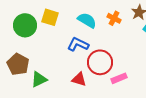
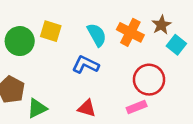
orange cross: (114, 18) -> (130, 32), size x1.5
cyan semicircle: (87, 20) -> (97, 35), turned 30
red circle: (100, 62) -> (149, 80), moved

